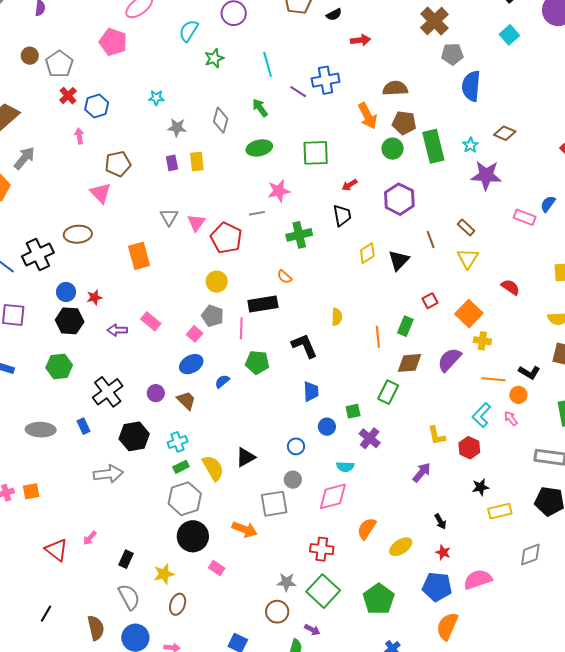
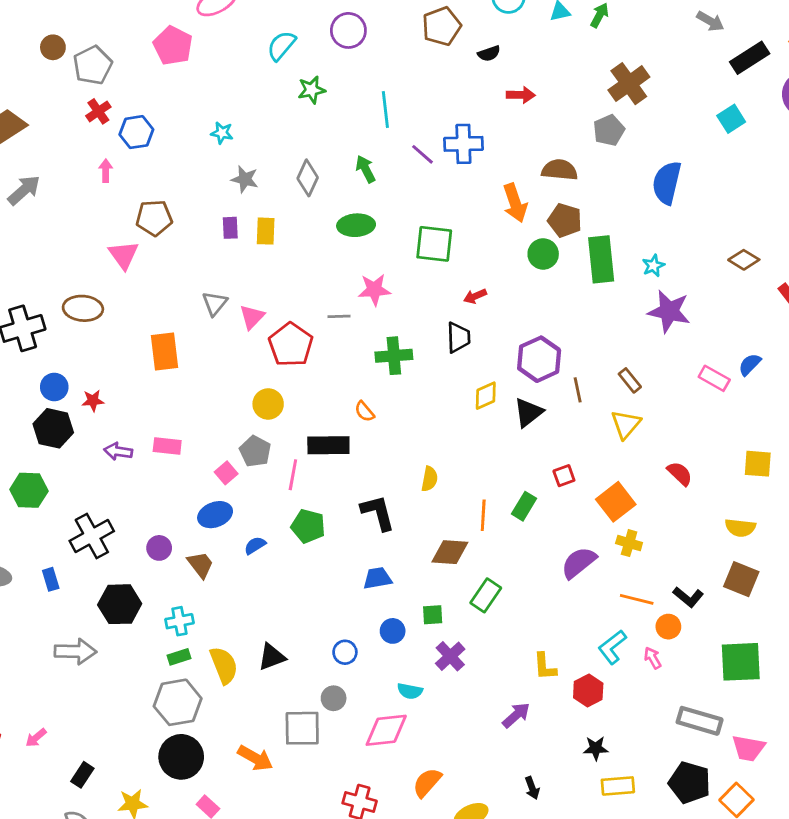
gray pentagon: (452, 54) -> (609, 130), moved, turned -30
brown diamond: (505, 133) -> (744, 260), moved
purple hexagon: (399, 199) -> (539, 359), moved
pink rectangle: (151, 321) -> (167, 446), turned -42
brown diamond: (409, 363) -> (450, 552), moved
blue trapezoid: (311, 391) -> (378, 578), turned -105

